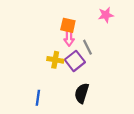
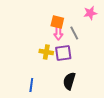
gray line: (87, 47) -> (74, 33), moved
purple square: (75, 61) -> (63, 53), turned 30

